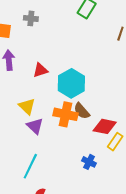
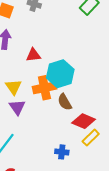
orange cross: (65, 114) -> (44, 88), moved, turned -35
blue cross: (89, 162) -> (62, 152), turned -32

